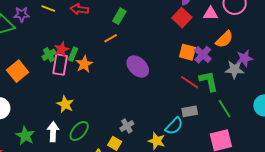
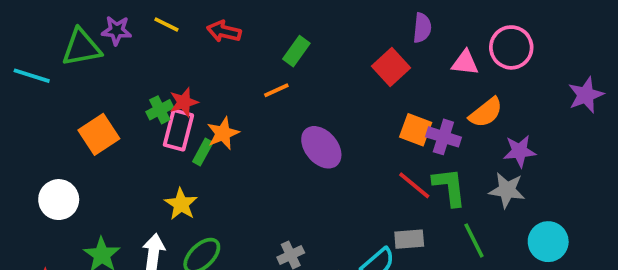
red square: (182, 18) -> (391, 67), moved
green rectangle: (73, 54) -> (203, 152), moved
purple cross: (203, 55) -> (443, 137), turned -30
gray star: (235, 69) -> (507, 190), moved

